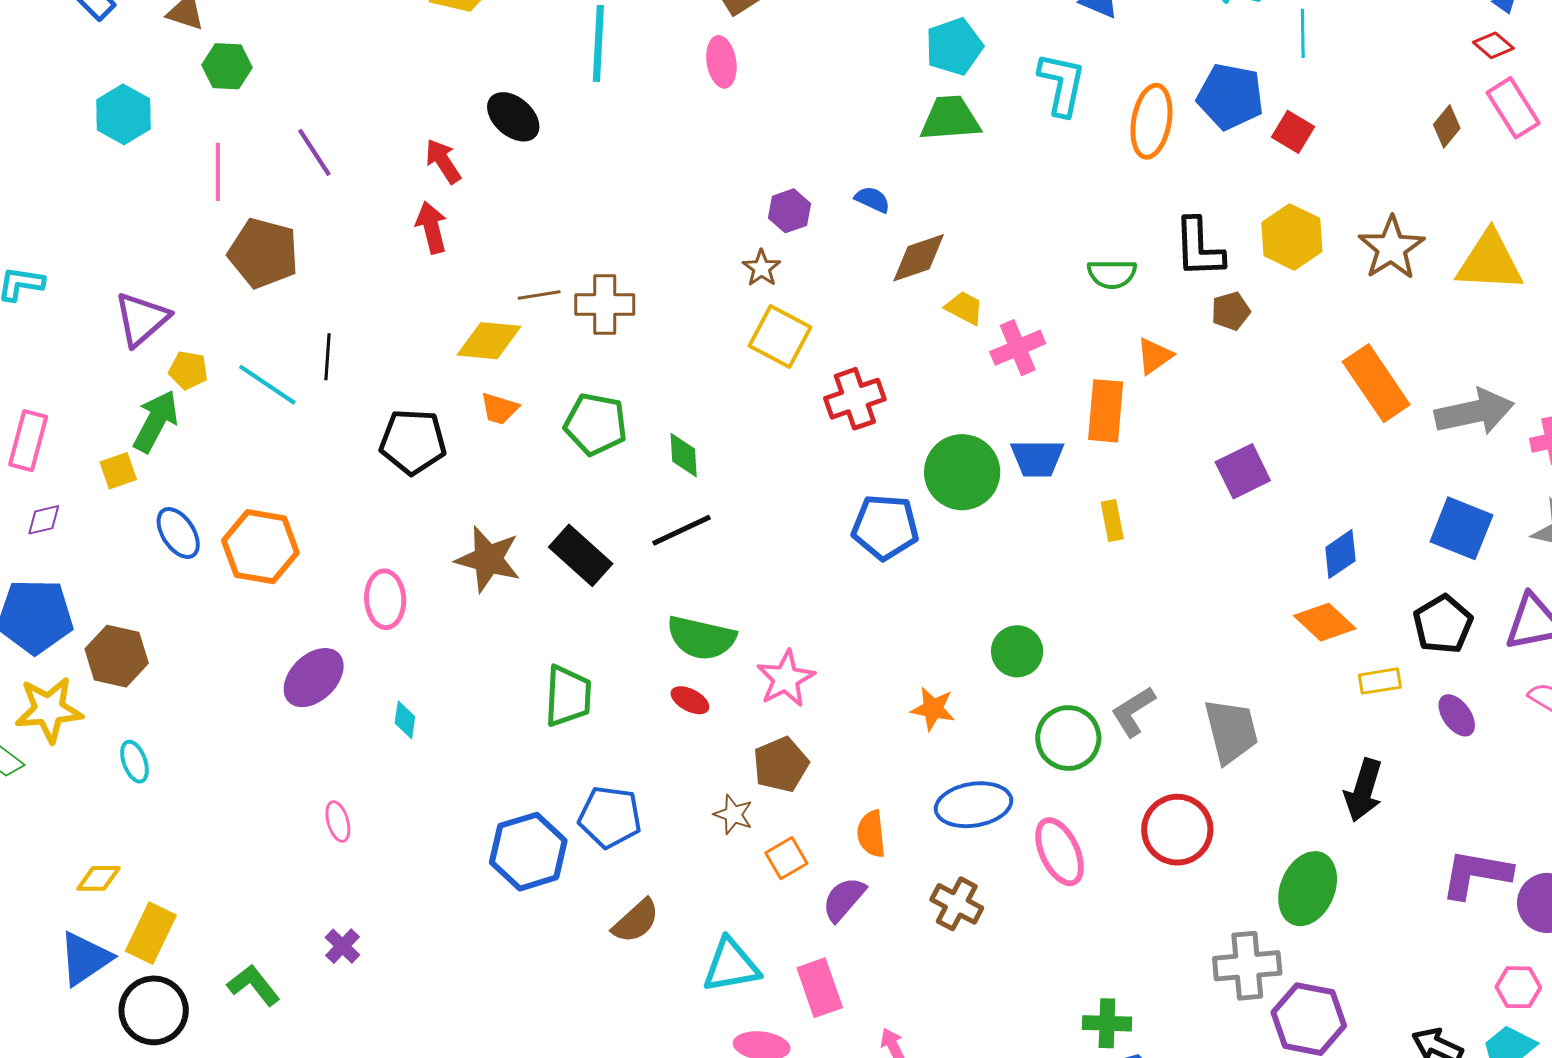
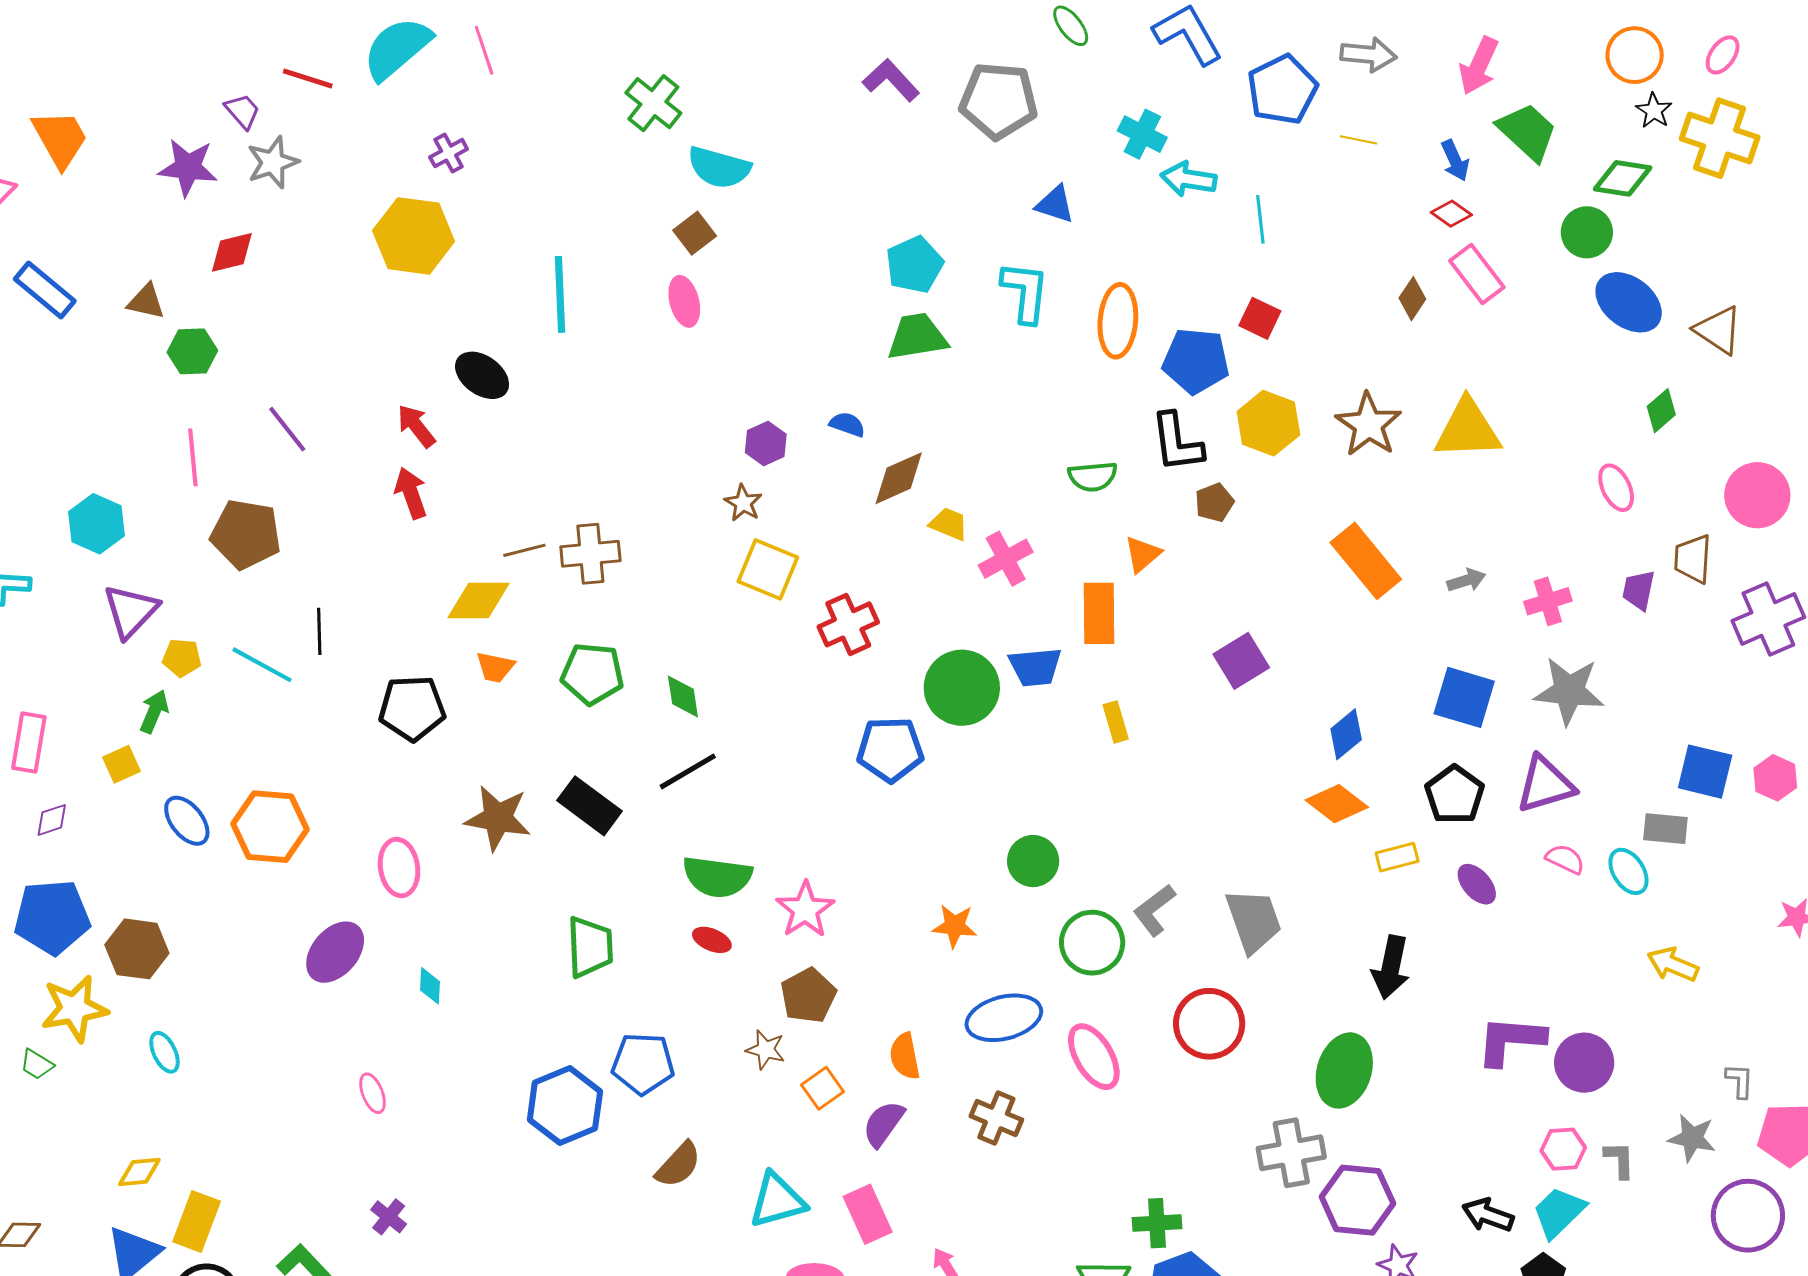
blue pentagon: (1230, 97) -> (1196, 361), moved
cyan hexagon: (124, 114) -> (97, 524), moved
gray arrow: (1474, 412) -> (1466, 580), size x0.5
green arrow: (156, 421) -> (154, 711), size x0.7

